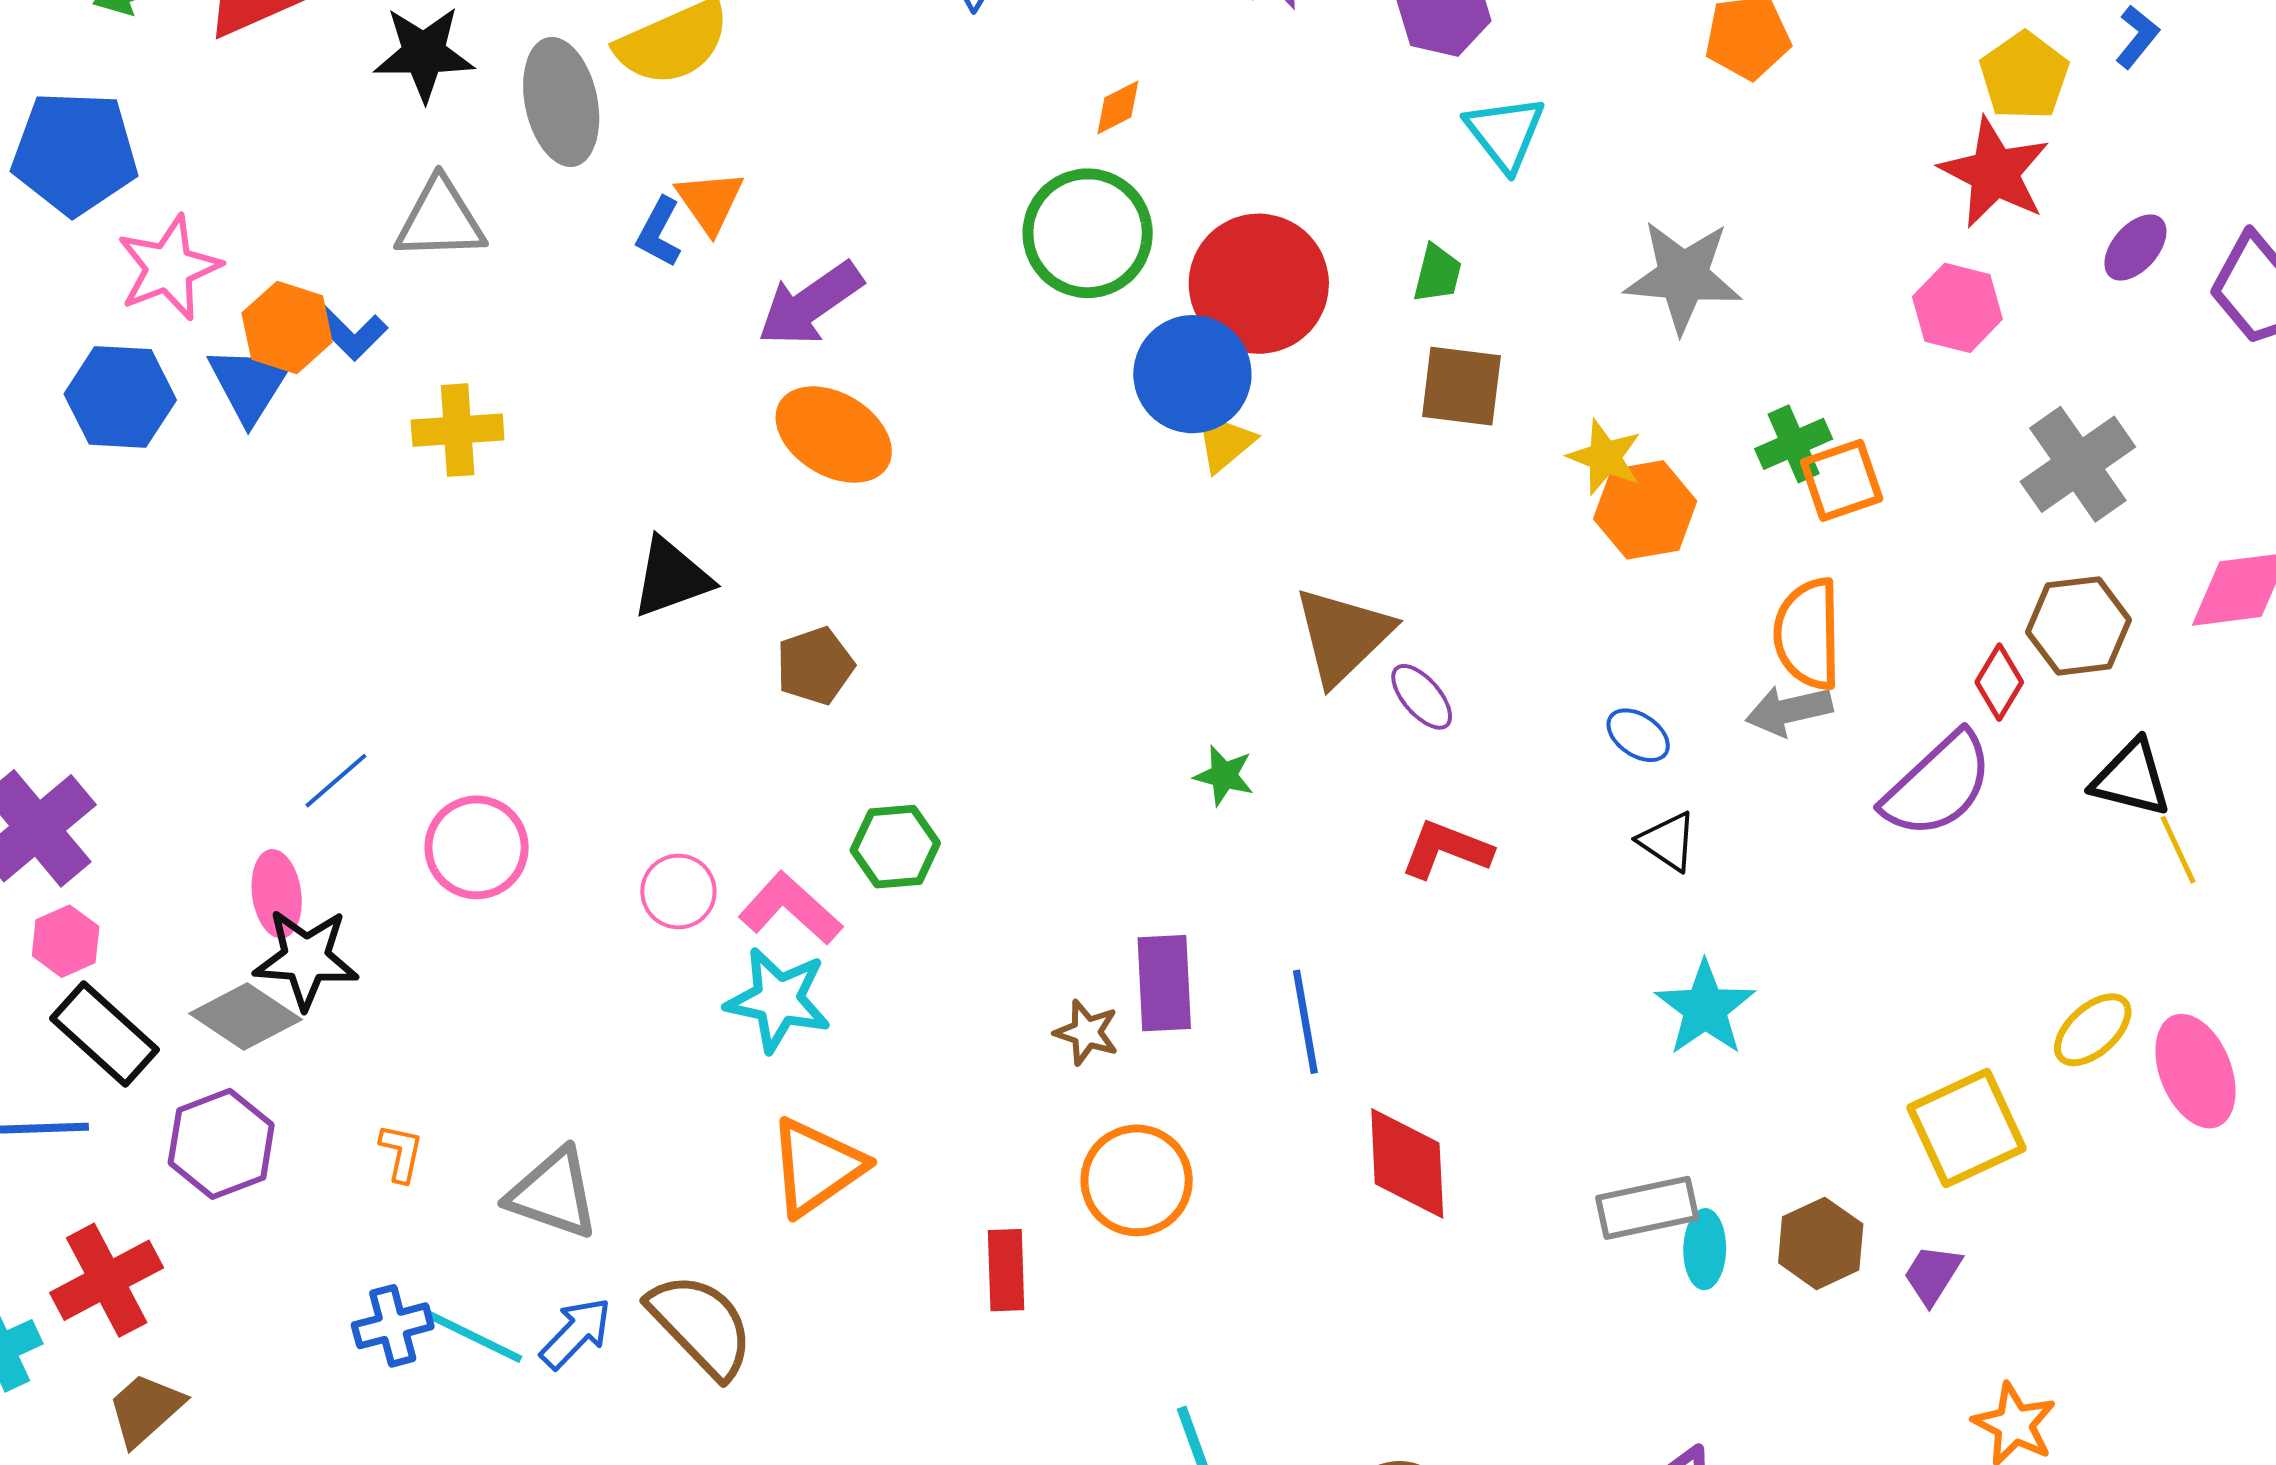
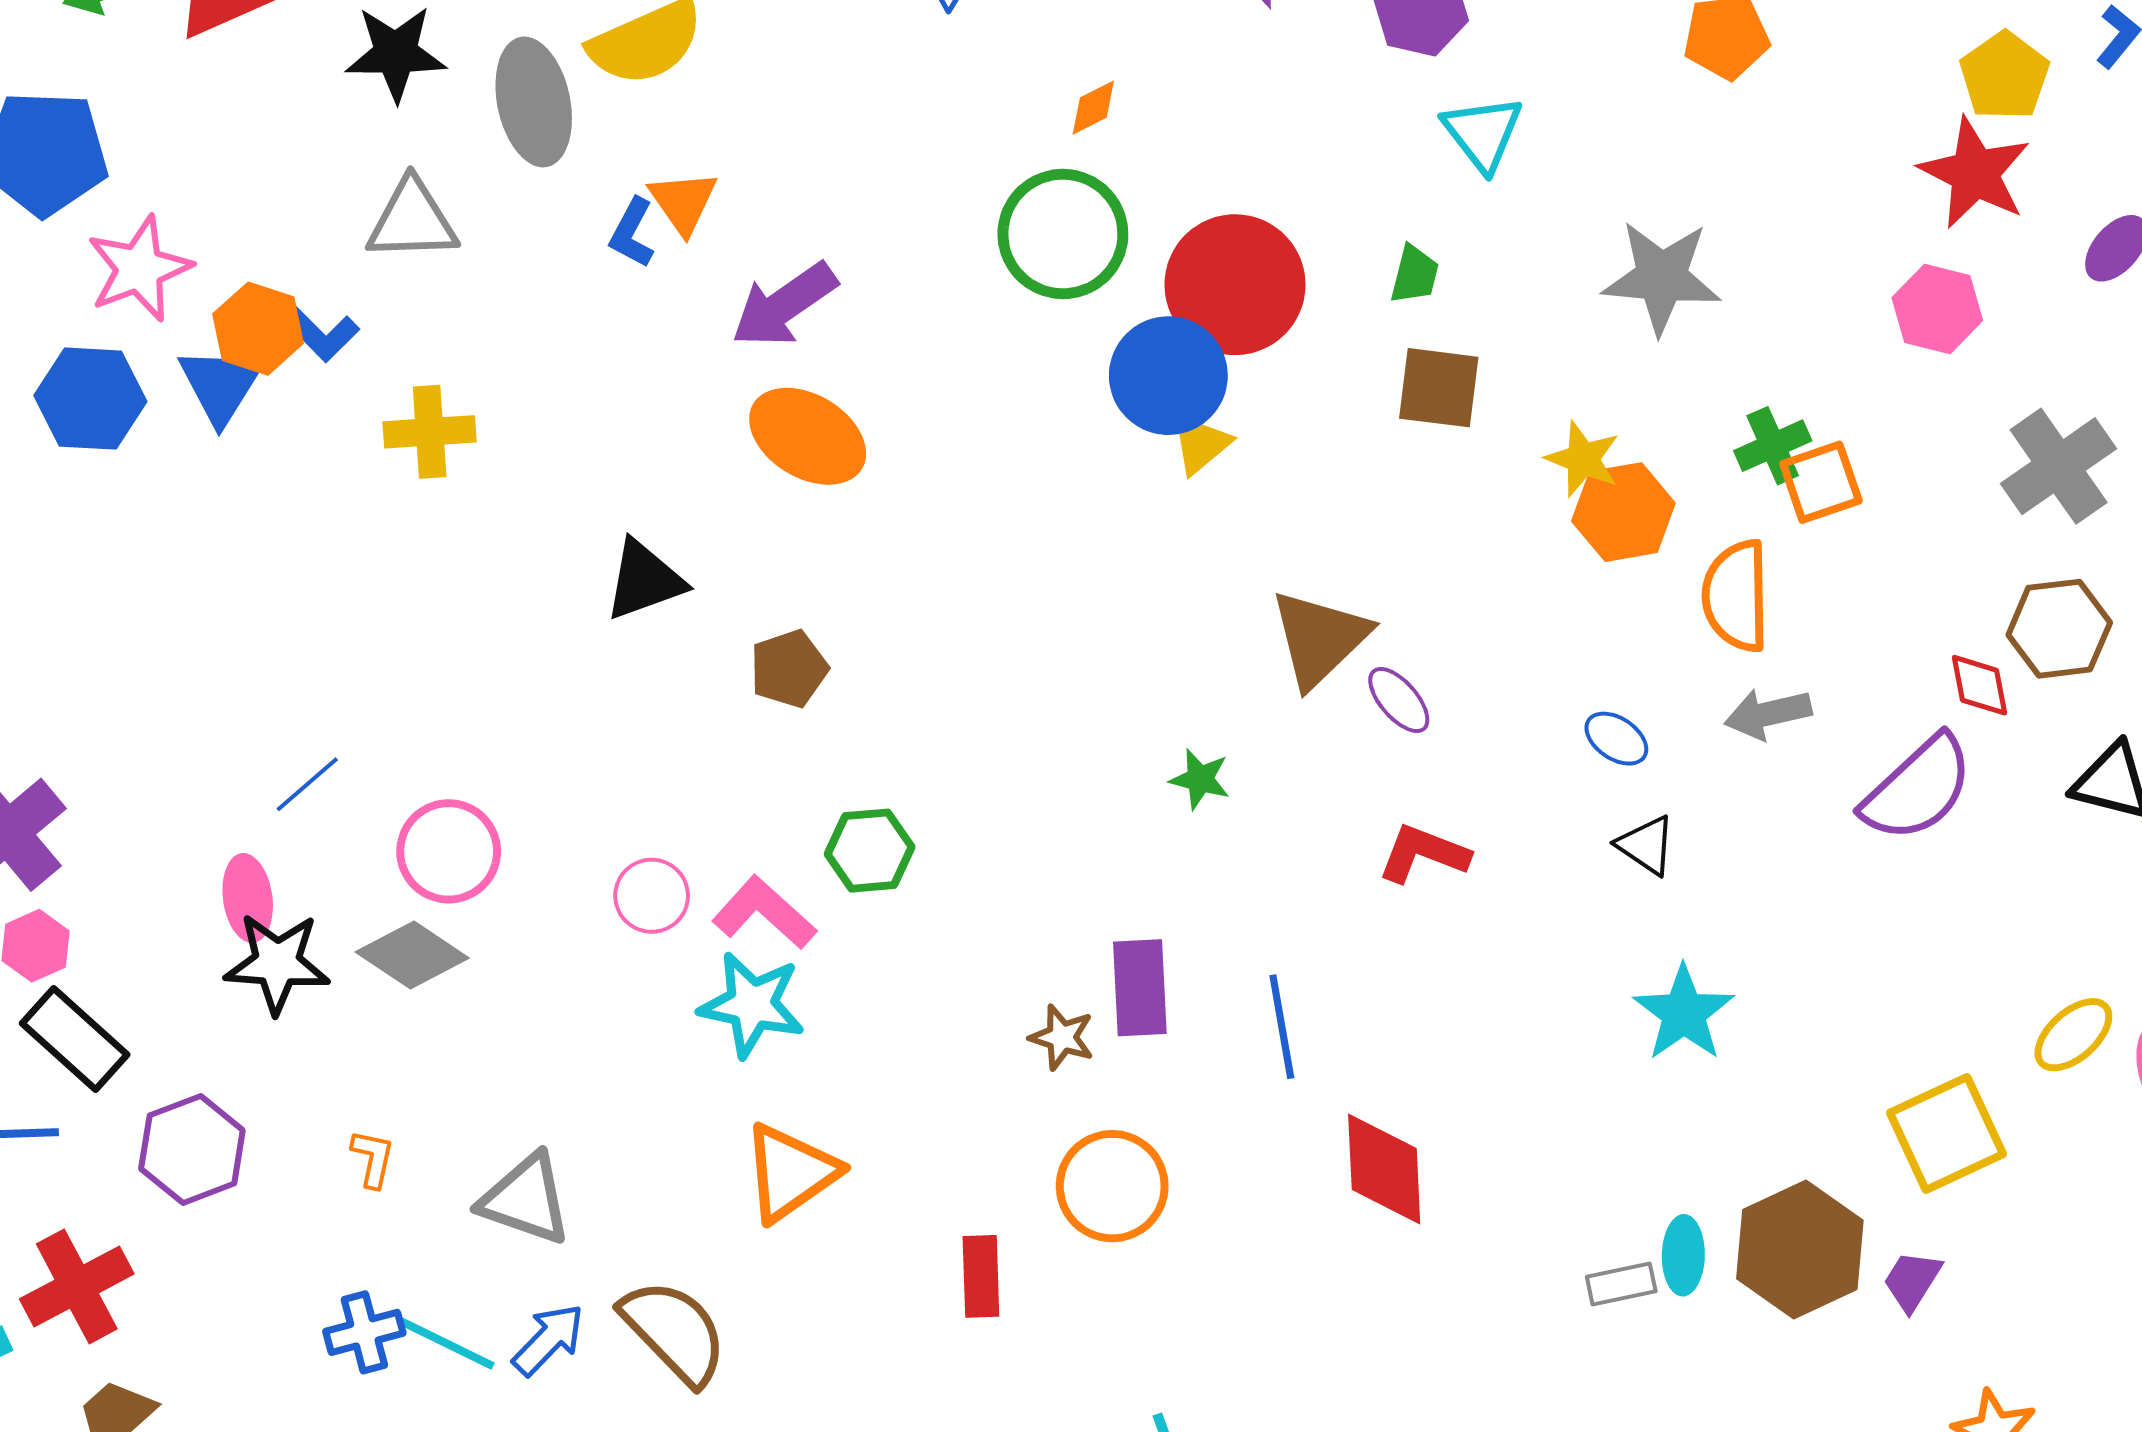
orange semicircle: (1808, 634) -> (1736, 596), moved
red diamond: (1999, 682) -> (1979, 685), turned -42
gray diamond: (246, 1017) -> (412, 955), moved
gray rectangle: (1647, 1208) -> (1621, 1284), moved, size x0.7
brown hexagon: (1821, 1243) -> (1800, 1250), size x1.5

